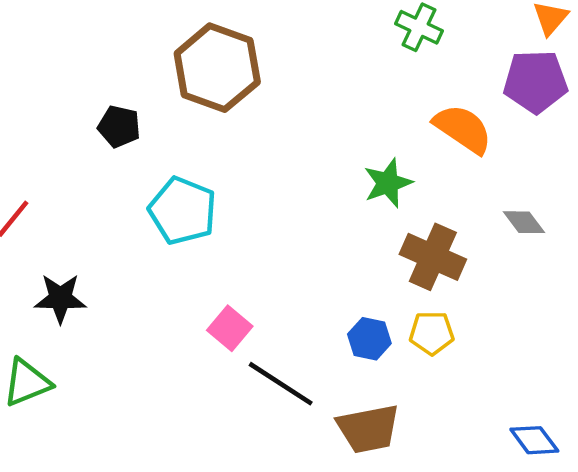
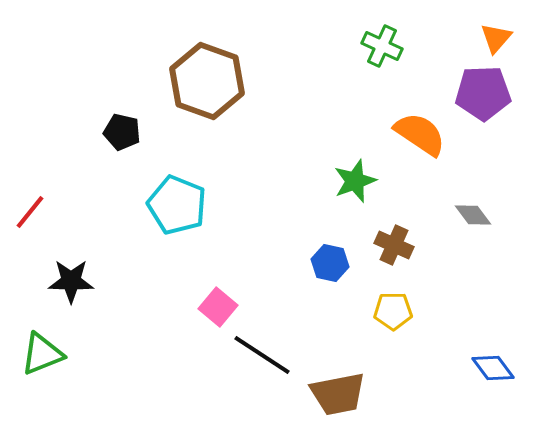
brown cross: (433, 257) -> (394, 245), size x0.7
blue hexagon: (369, 339) -> (330, 263), moved
blue diamond: (534, 440) -> (493, 368), moved

